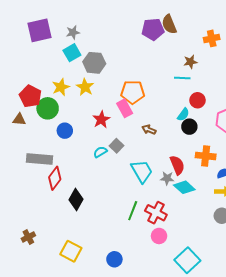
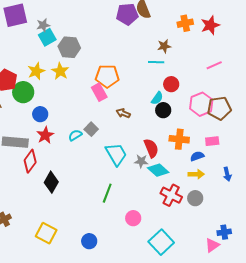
gray star: (73, 32) -> (43, 25), moved
red star: (101, 120) -> (45, 135), moved
red cross: (156, 213) -> (171, 195), moved

